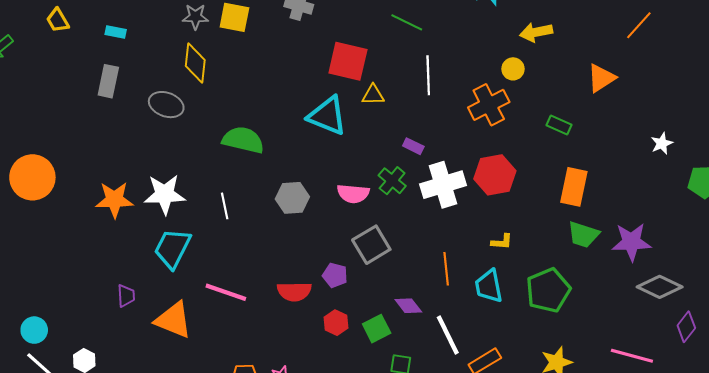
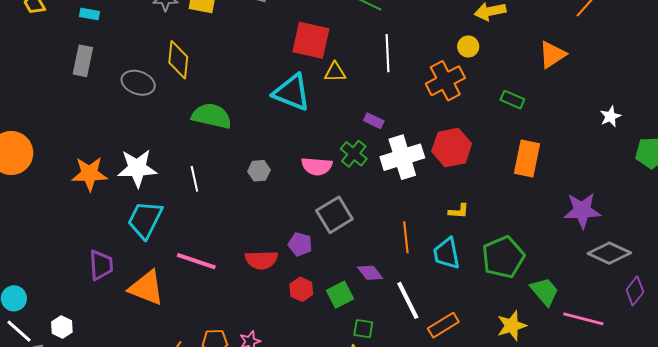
yellow diamond: (195, 63) -> (178, 60), moved
gray hexagon: (292, 198) -> (259, 171), size x0.7
green trapezoid: (583, 235) -> (545, 291), moved, turned -148
purple trapezoid: (126, 296) -> (101, 265), size x1.4

